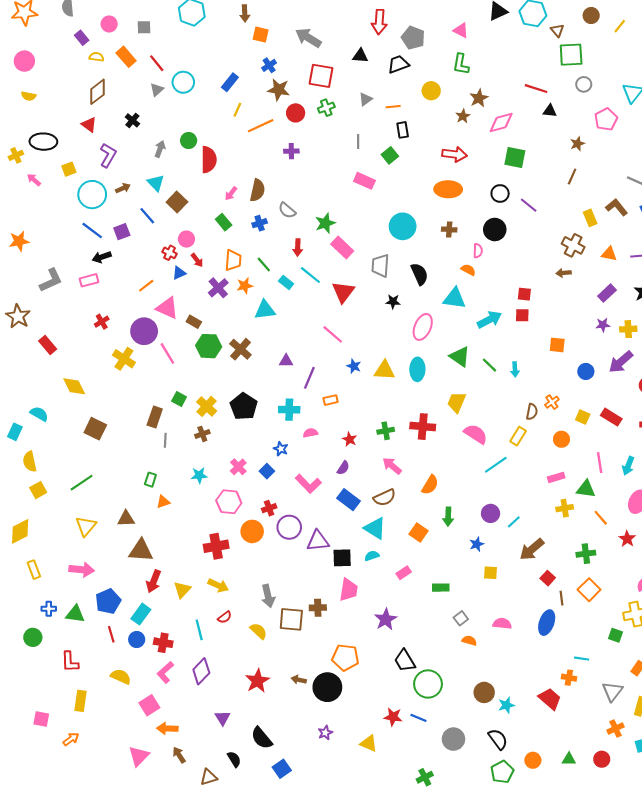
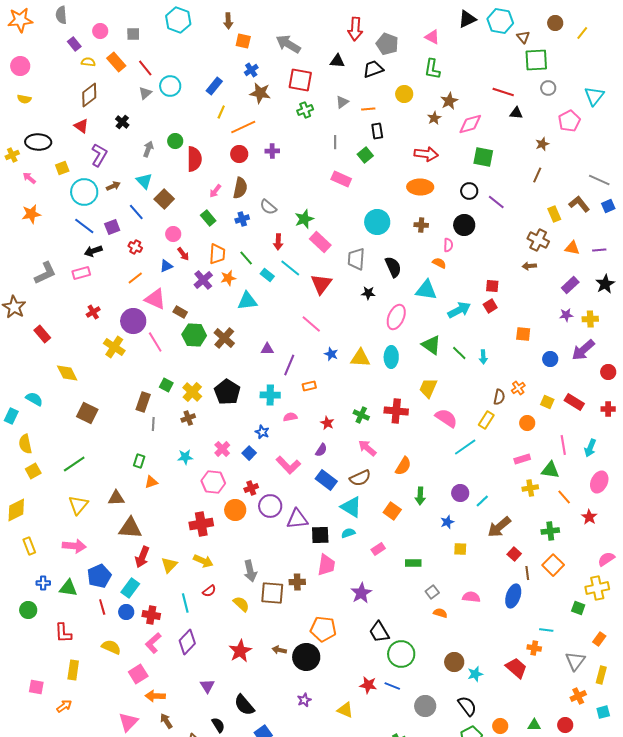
red circle: (296, 113) -> (239, 154), moved
orange star: (19, 241) -> (31, 214), moved
red cross: (170, 253) -> (135, 247), moved
red square: (522, 315) -> (490, 306), turned -32
green cross: (386, 431) -> (361, 415), turned 35

